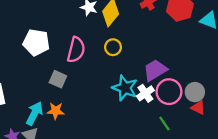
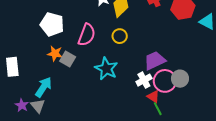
cyan star: (125, 88) -> (106, 69), moved
gray circle: (195, 92) -> (180, 79), moved
red triangle: (198, 108) -> (153, 96), moved
orange star: (56, 111) -> (55, 54), moved

